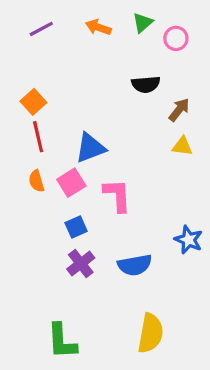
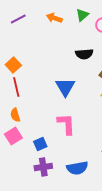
blue triangle: (90, 148) -> (65, 87), moved, turned -40
pink square: (71, 183) -> (13, 136), moved
purple cross: (81, 263) -> (43, 167), turned 30

